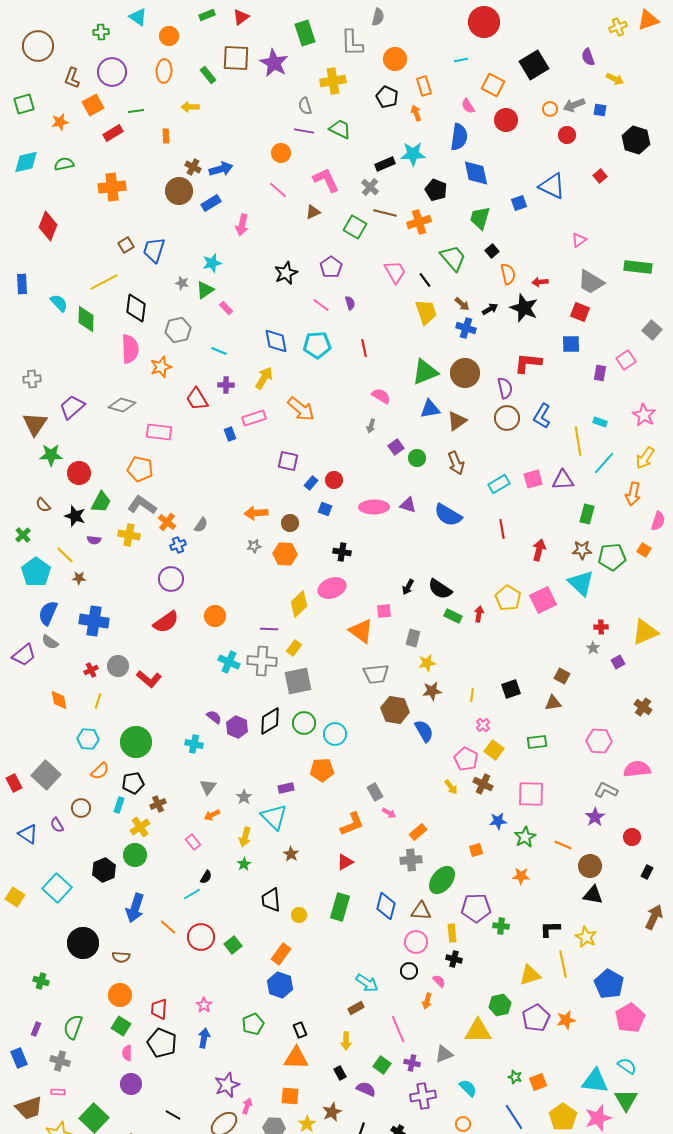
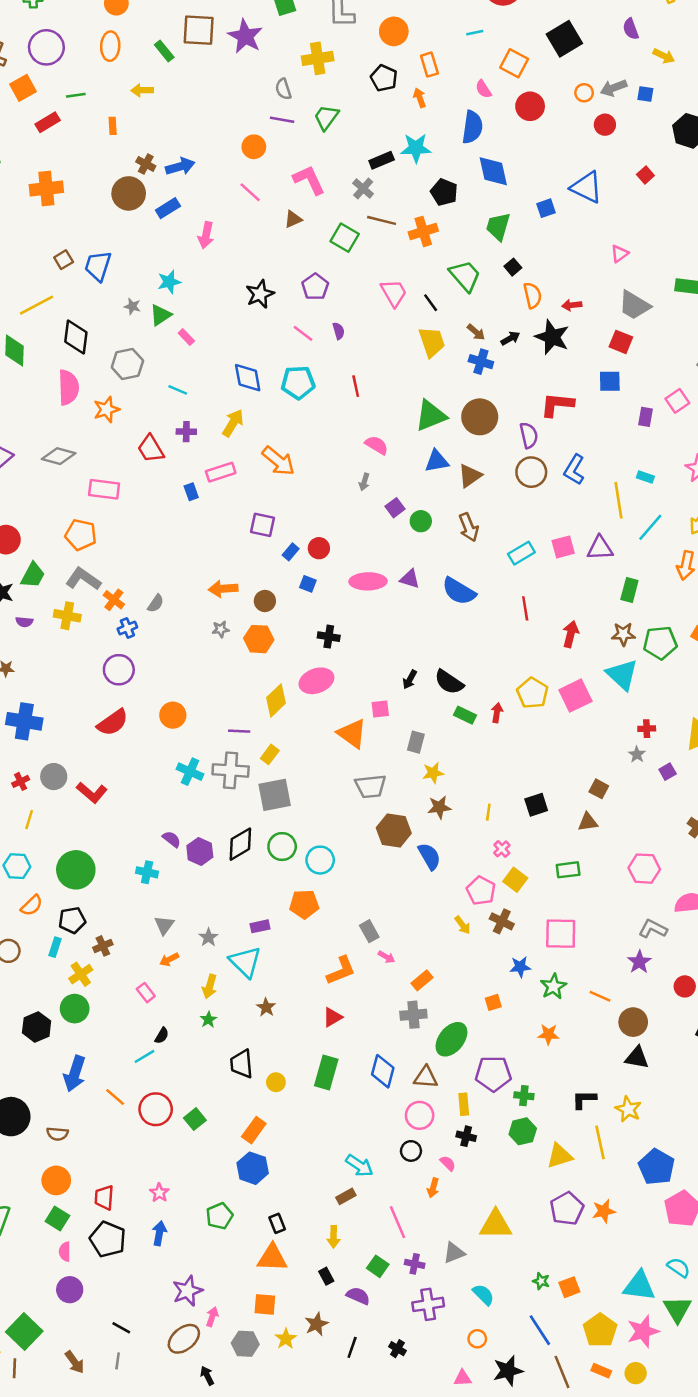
green trapezoid: (340, 129) -> (326, 117), turned -80
green hexagon: (500, 1005) -> (523, 1131), moved

